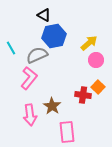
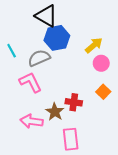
black triangle: (44, 15) -> (46, 16), size x1.6
pink L-shape: (29, 78) -> (31, 82), turned -65
red cross: (83, 95) -> (74, 102), moved
pink arrow: (30, 115) -> (32, 121), turned 105

